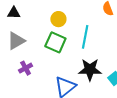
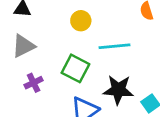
cyan line: (85, 37) -> (114, 46), turned 70
green square: (55, 42) -> (75, 68), moved

